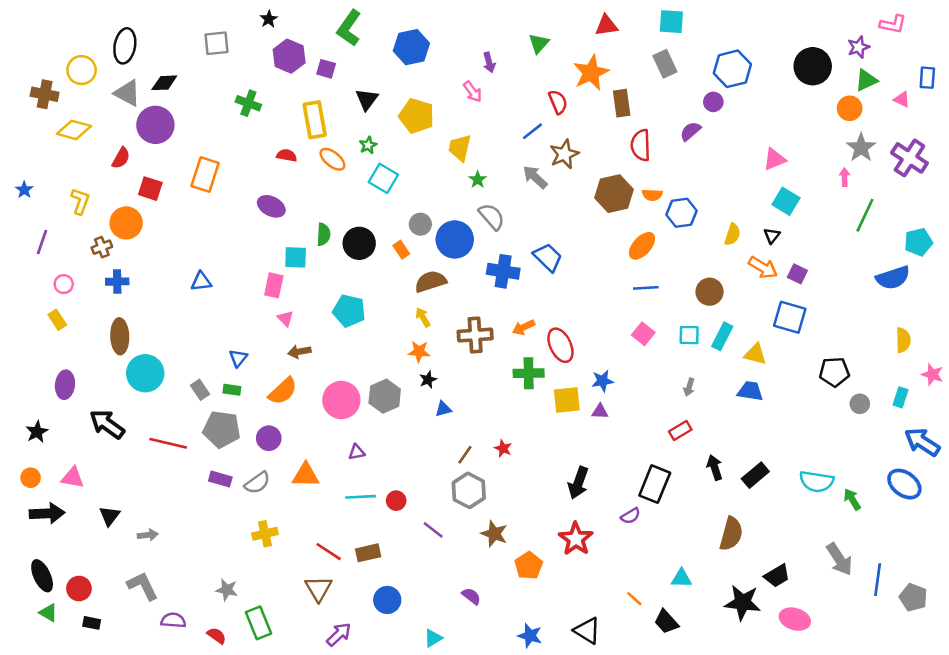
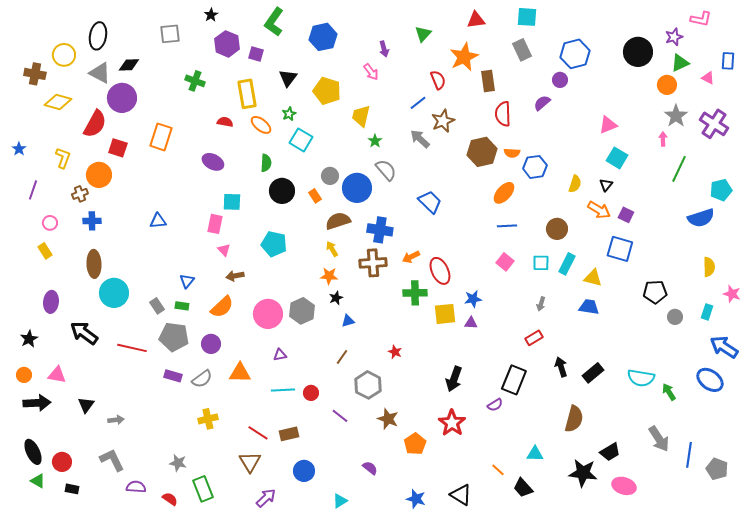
red semicircle: (121, 158) -> (95, 124), size x1.6
green semicircle: (324, 234) -> (266, 163), moved
blue cross: (503, 271) -> (380, 230), moved
brown line: (465, 455) -> (342, 357), moved

